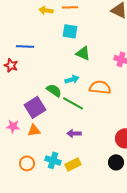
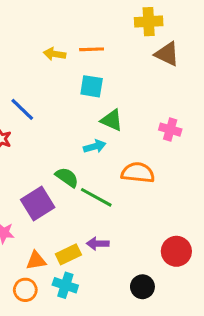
blue line: (25, 46) -> (22, 109), turned 42
cyan arrow: (72, 79) -> (95, 146), moved
orange triangle: (34, 130) -> (36, 261), moved
black circle: (116, 162) -> (142, 287), moved
yellow rectangle: (73, 164) -> (68, 254), moved

